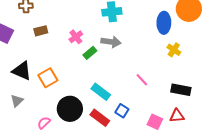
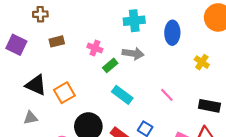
blue ellipse: (164, 23) -> (172, 33), moved
pink cross: (76, 37) -> (95, 48), turned -32
cyan rectangle: (101, 92) -> (122, 95), moved
gray triangle: (17, 101) -> (31, 118), turned 32

